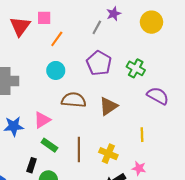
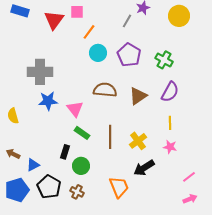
cyan circle: (56, 70) -> (98, 53), moved
purple semicircle: (158, 96) -> (170, 92), moved, turned 90
pink triangle: (42, 120) -> (75, 109), turned -36
blue star: (14, 126) -> (48, 101), moved
yellow cross: (108, 154) -> (138, 141), turned 30
pink star: (139, 168) -> (170, 147), moved

